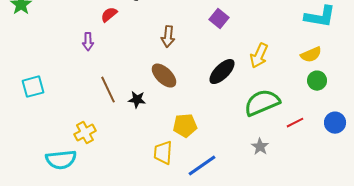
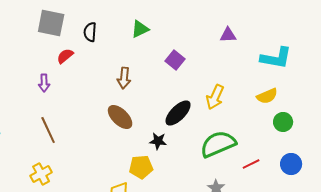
green circle: (317, 81) -> (283, 122), moved
brown line: (108, 90) -> (48, 130), moved
black star: (137, 100) -> (158, 141), moved

